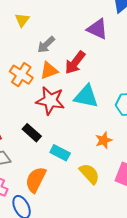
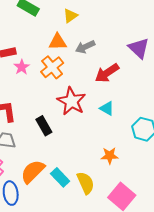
orange triangle: (49, 71) -> (58, 42), moved
cyan triangle: (86, 96) -> (107, 108), size x0.6
cyan rectangle: (60, 153) -> (60, 177), moved

